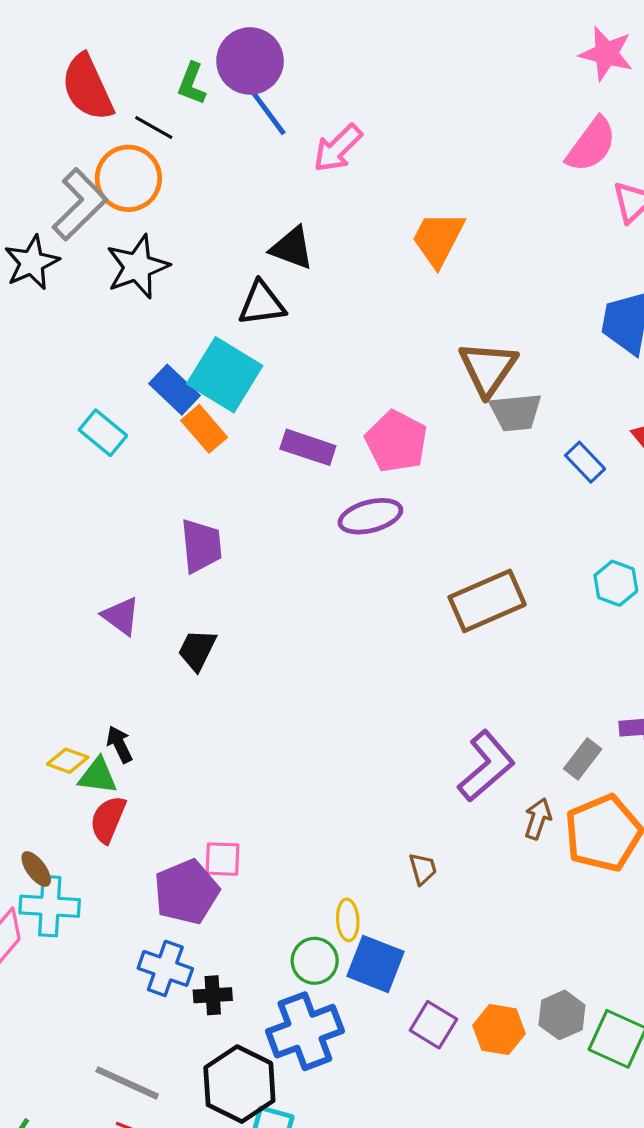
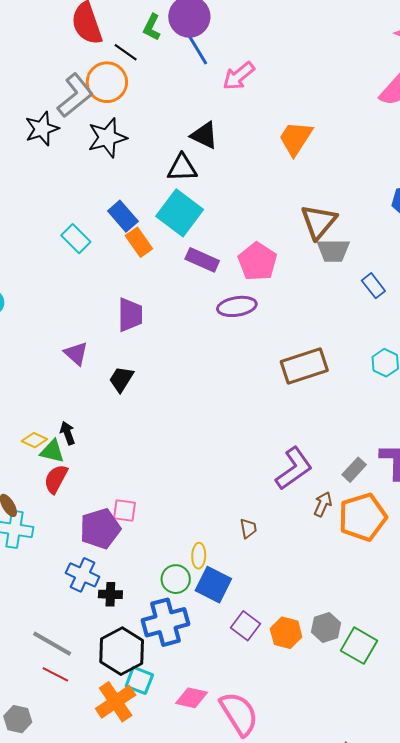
cyan square: (225, 375) -> (180, 213), moved

